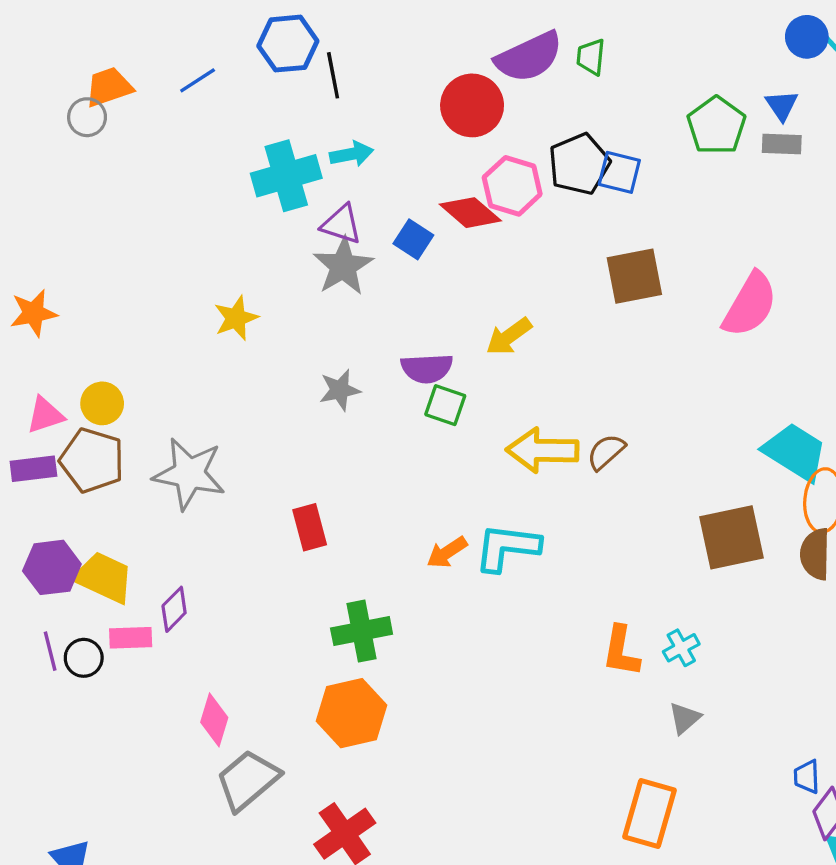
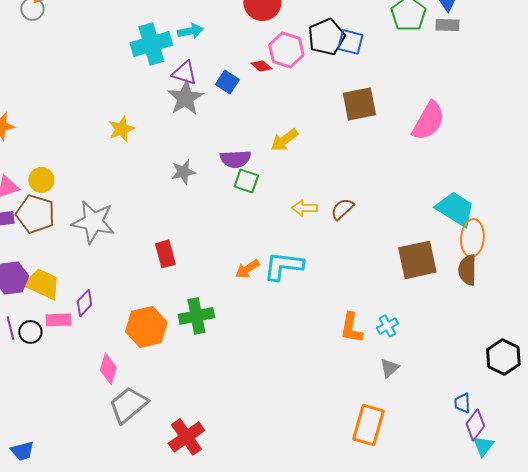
red diamond: (470, 213) -> (261, 66), size x0.6
yellow arrow: (542, 450) -> (304, 208), size x0.6
orange hexagon: (352, 713) -> (146, 327), moved

